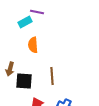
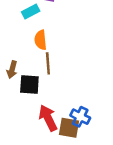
brown line: (52, 76) -> (48, 63), moved

